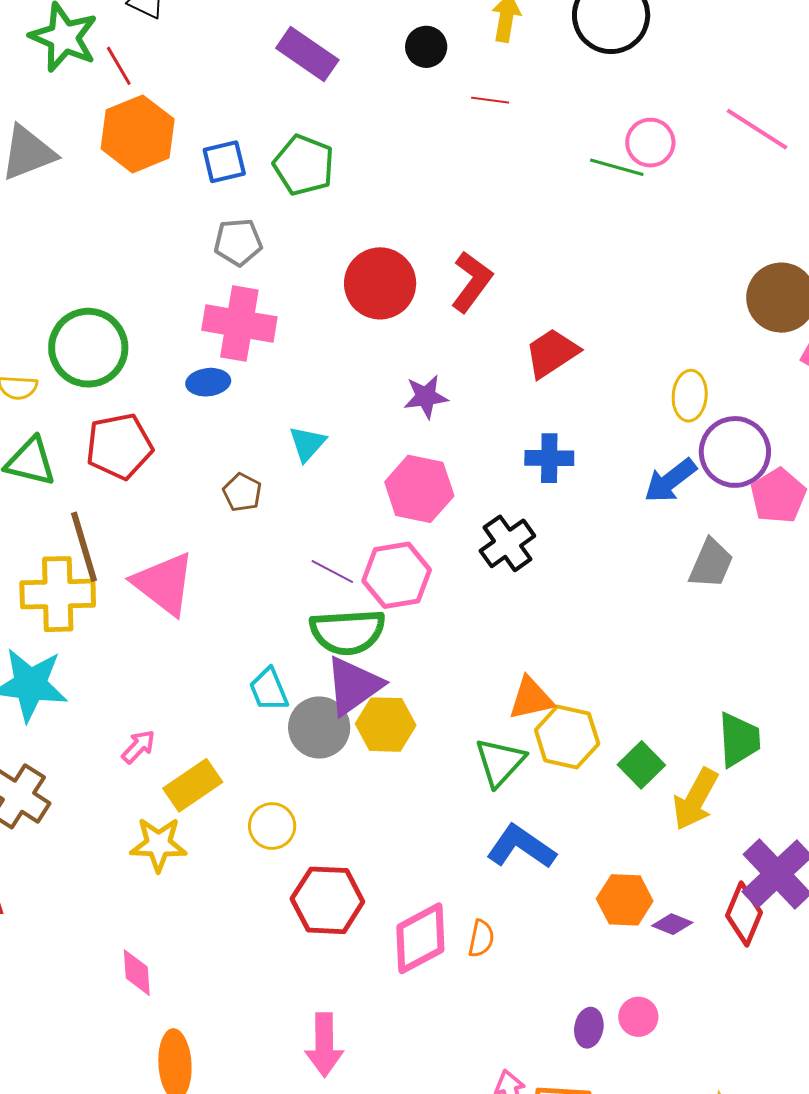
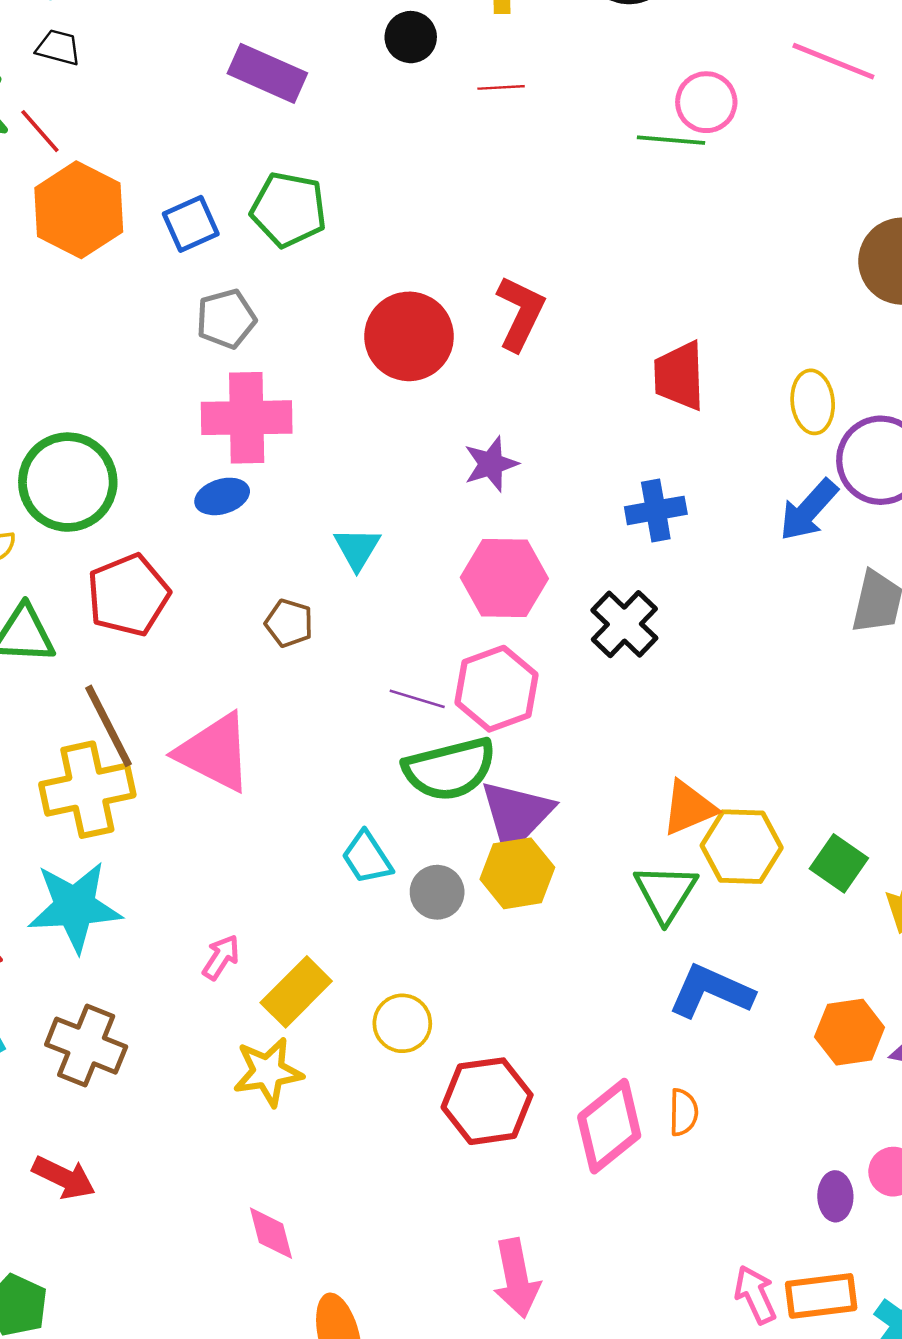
red trapezoid: (552, 353) -> (679, 376), moved, turned -48
purple triangle: (354, 686) -> (516, 815), moved
gray circle: (319, 727) -> (437, 892), size x0.7

